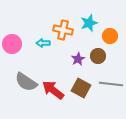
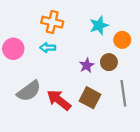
orange cross: (63, 30) -> (52, 22), moved
gray semicircle: (26, 82) -> (29, 91), turned -70
gray line: (111, 84) -> (123, 93), turned 75

